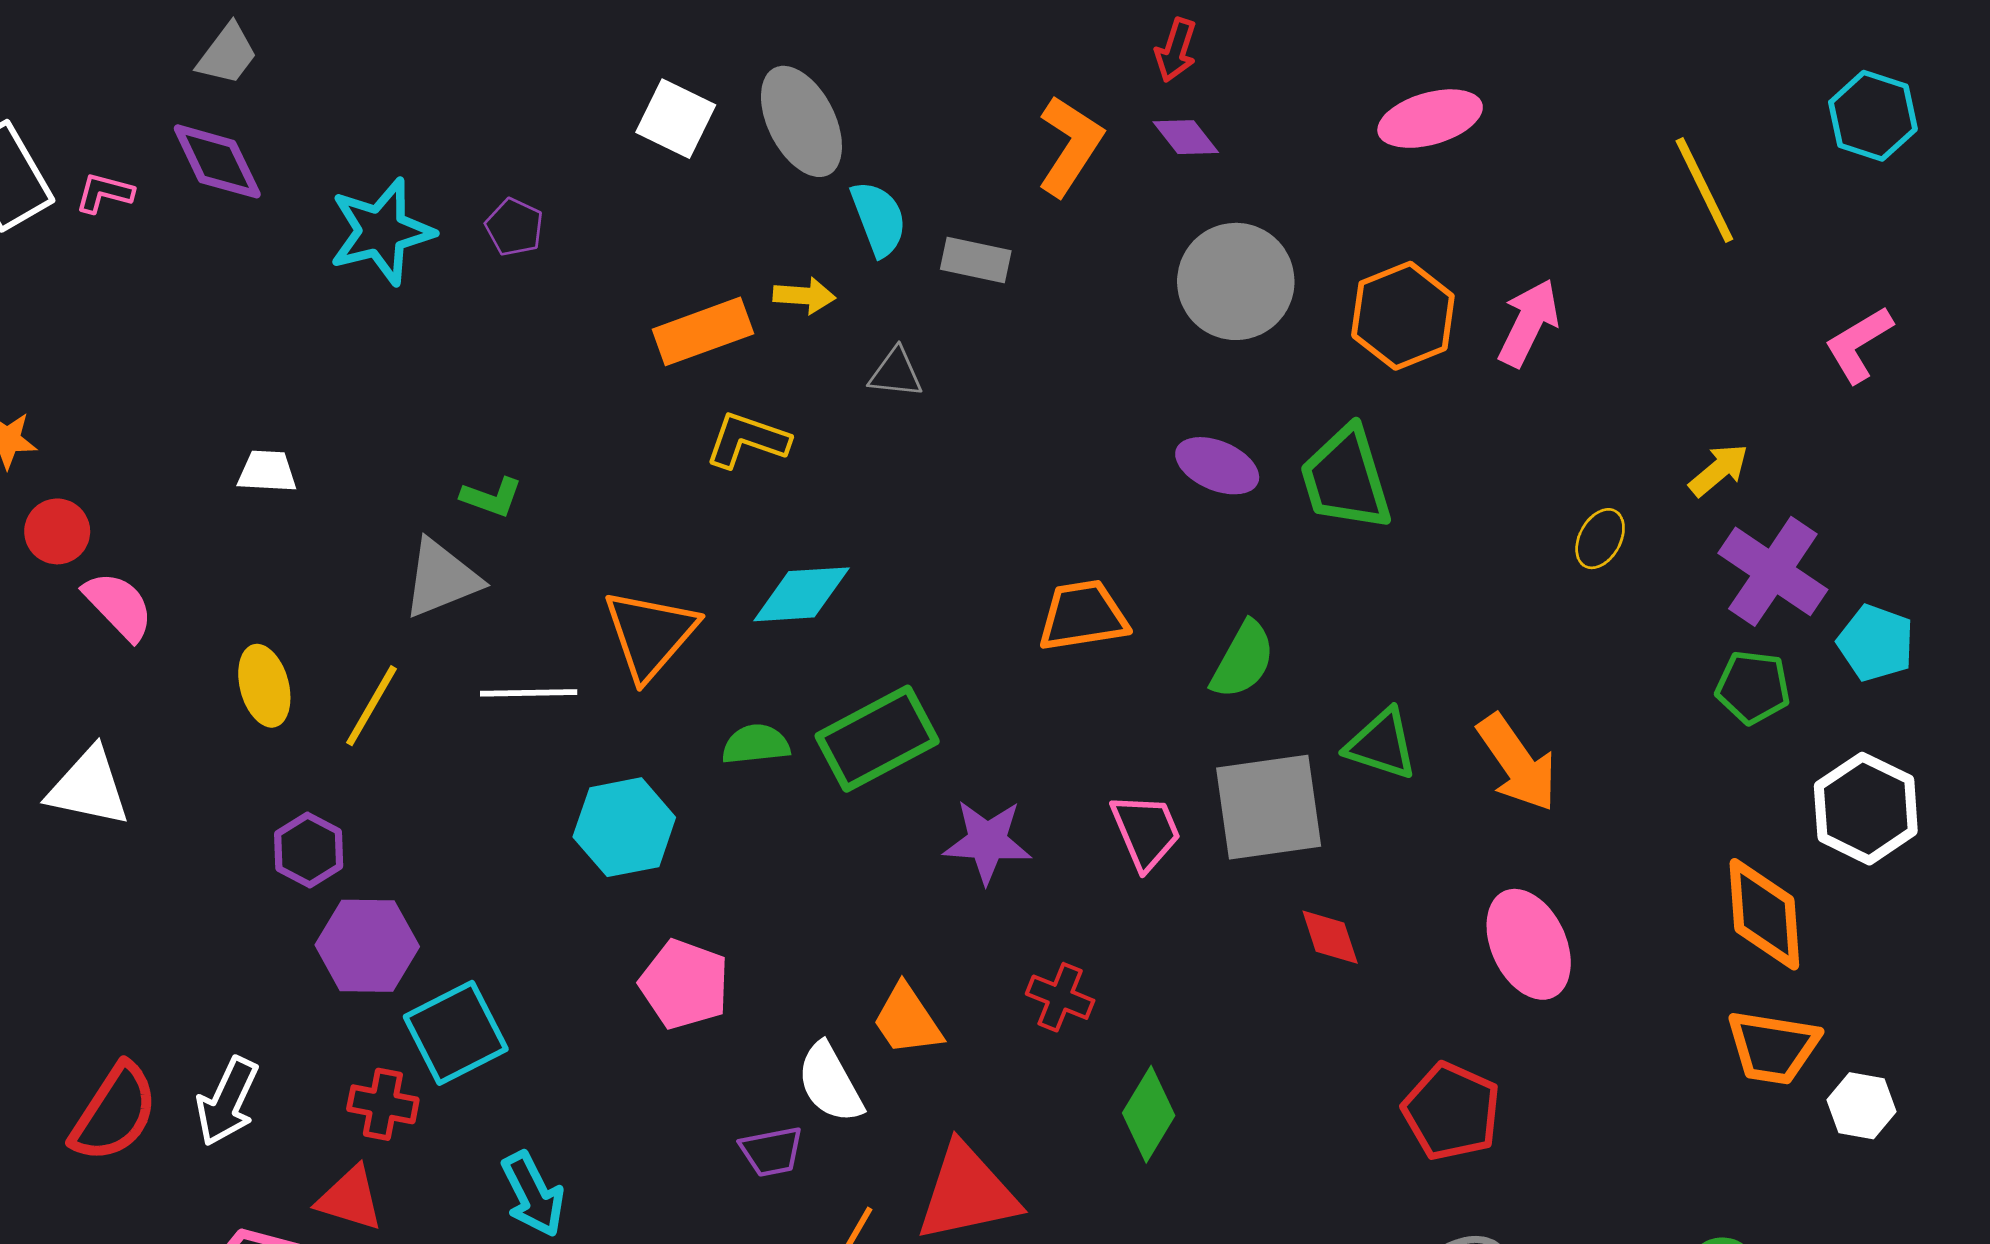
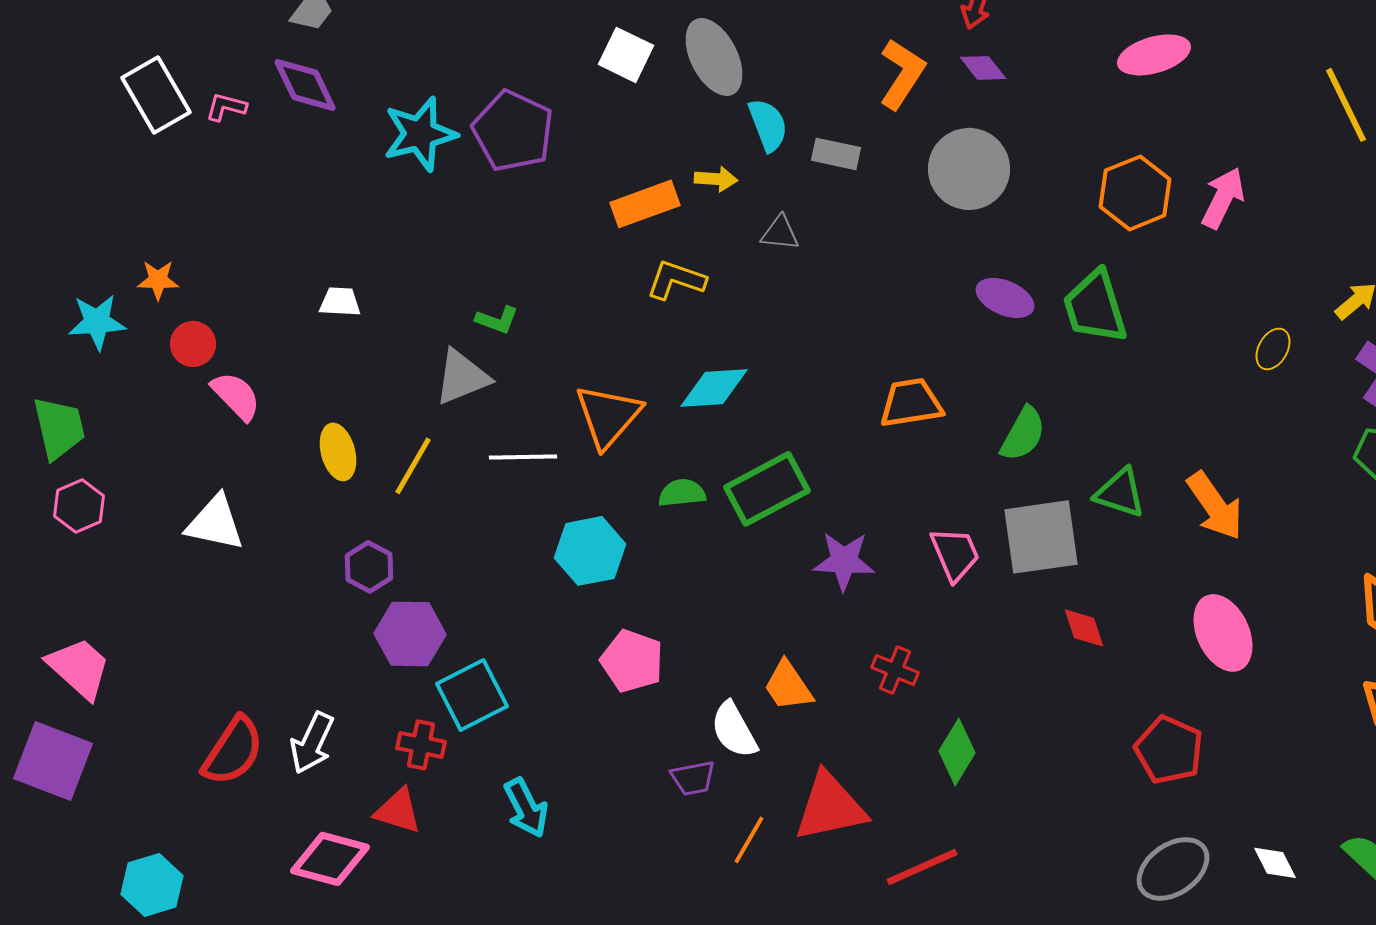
purple pentagon: (514, 227) -> (513, 131), size x2.0
gray circle: (1236, 281) -> (969, 169), moved

